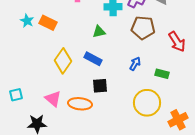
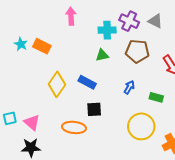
green triangle: (99, 32) -> (102, 55), moved
pink triangle: (53, 99) -> (32, 122), moved

